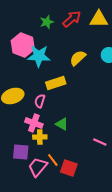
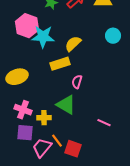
yellow semicircle: (78, 58) -> (73, 44), moved
pink semicircle: (40, 101) -> (77, 82), moved
pink cross: (34, 123) -> (23, 110), moved
green triangle: (62, 124) -> (66, 105), size x1.5

